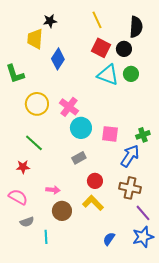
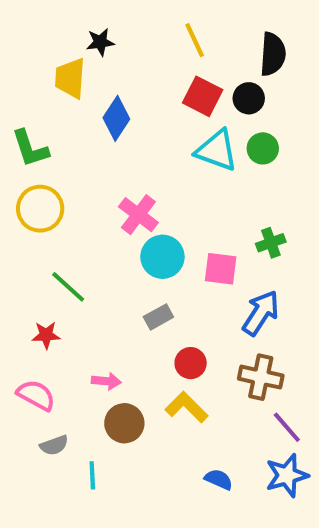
yellow circle: (37, 104) -> (40, 209), moved
green cross: (143, 135) -> (271, 243), moved
blue semicircle: (109, 239) -> (219, 479), turned 80

